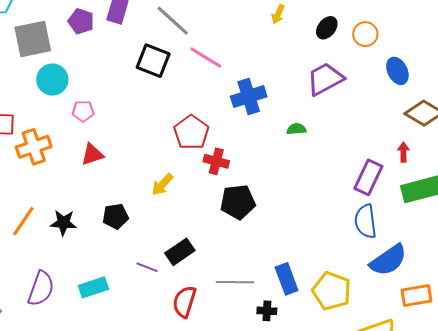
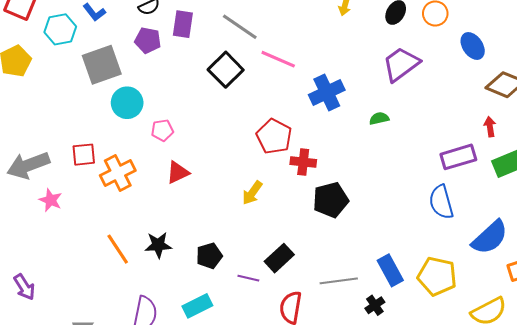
black square: (153, 61) -> (226, 70), turned 32
purple rectangle: (368, 177) -> (458, 157), turned 56
black pentagon: (115, 216) -> (209, 256), moved
orange line: (23, 221) -> (118, 249), turned -60
blue semicircle: (365, 221) -> (441, 202), moved
black cross: (267, 311) -> (375, 305), turned -30

